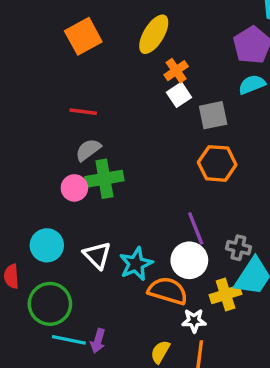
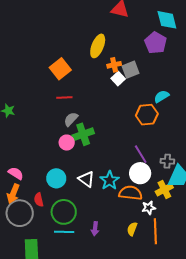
orange square: (83, 36) -> (60, 69), moved
orange cross: (176, 71) -> (114, 65), turned 32
cyan semicircle: (252, 84) -> (162, 96), moved
gray square: (213, 115) -> (130, 70), moved
cyan line: (69, 340) -> (64, 232), moved

